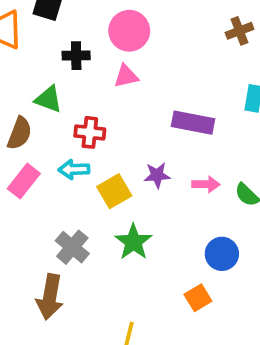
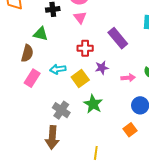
pink triangle: (126, 76) -> (80, 17), turned -48
purple rectangle: (193, 123) -> (118, 38), turned 45
red cross: (90, 132) -> (85, 48), moved
pink arrow: (206, 184) -> (128, 78), moved

